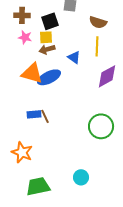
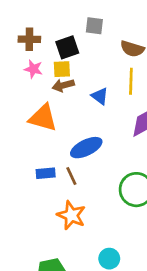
blue ellipse: (49, 77) -> (86, 148), moved
brown line: (45, 116) -> (71, 176), moved
orange star: (22, 152) -> (71, 215), moved

